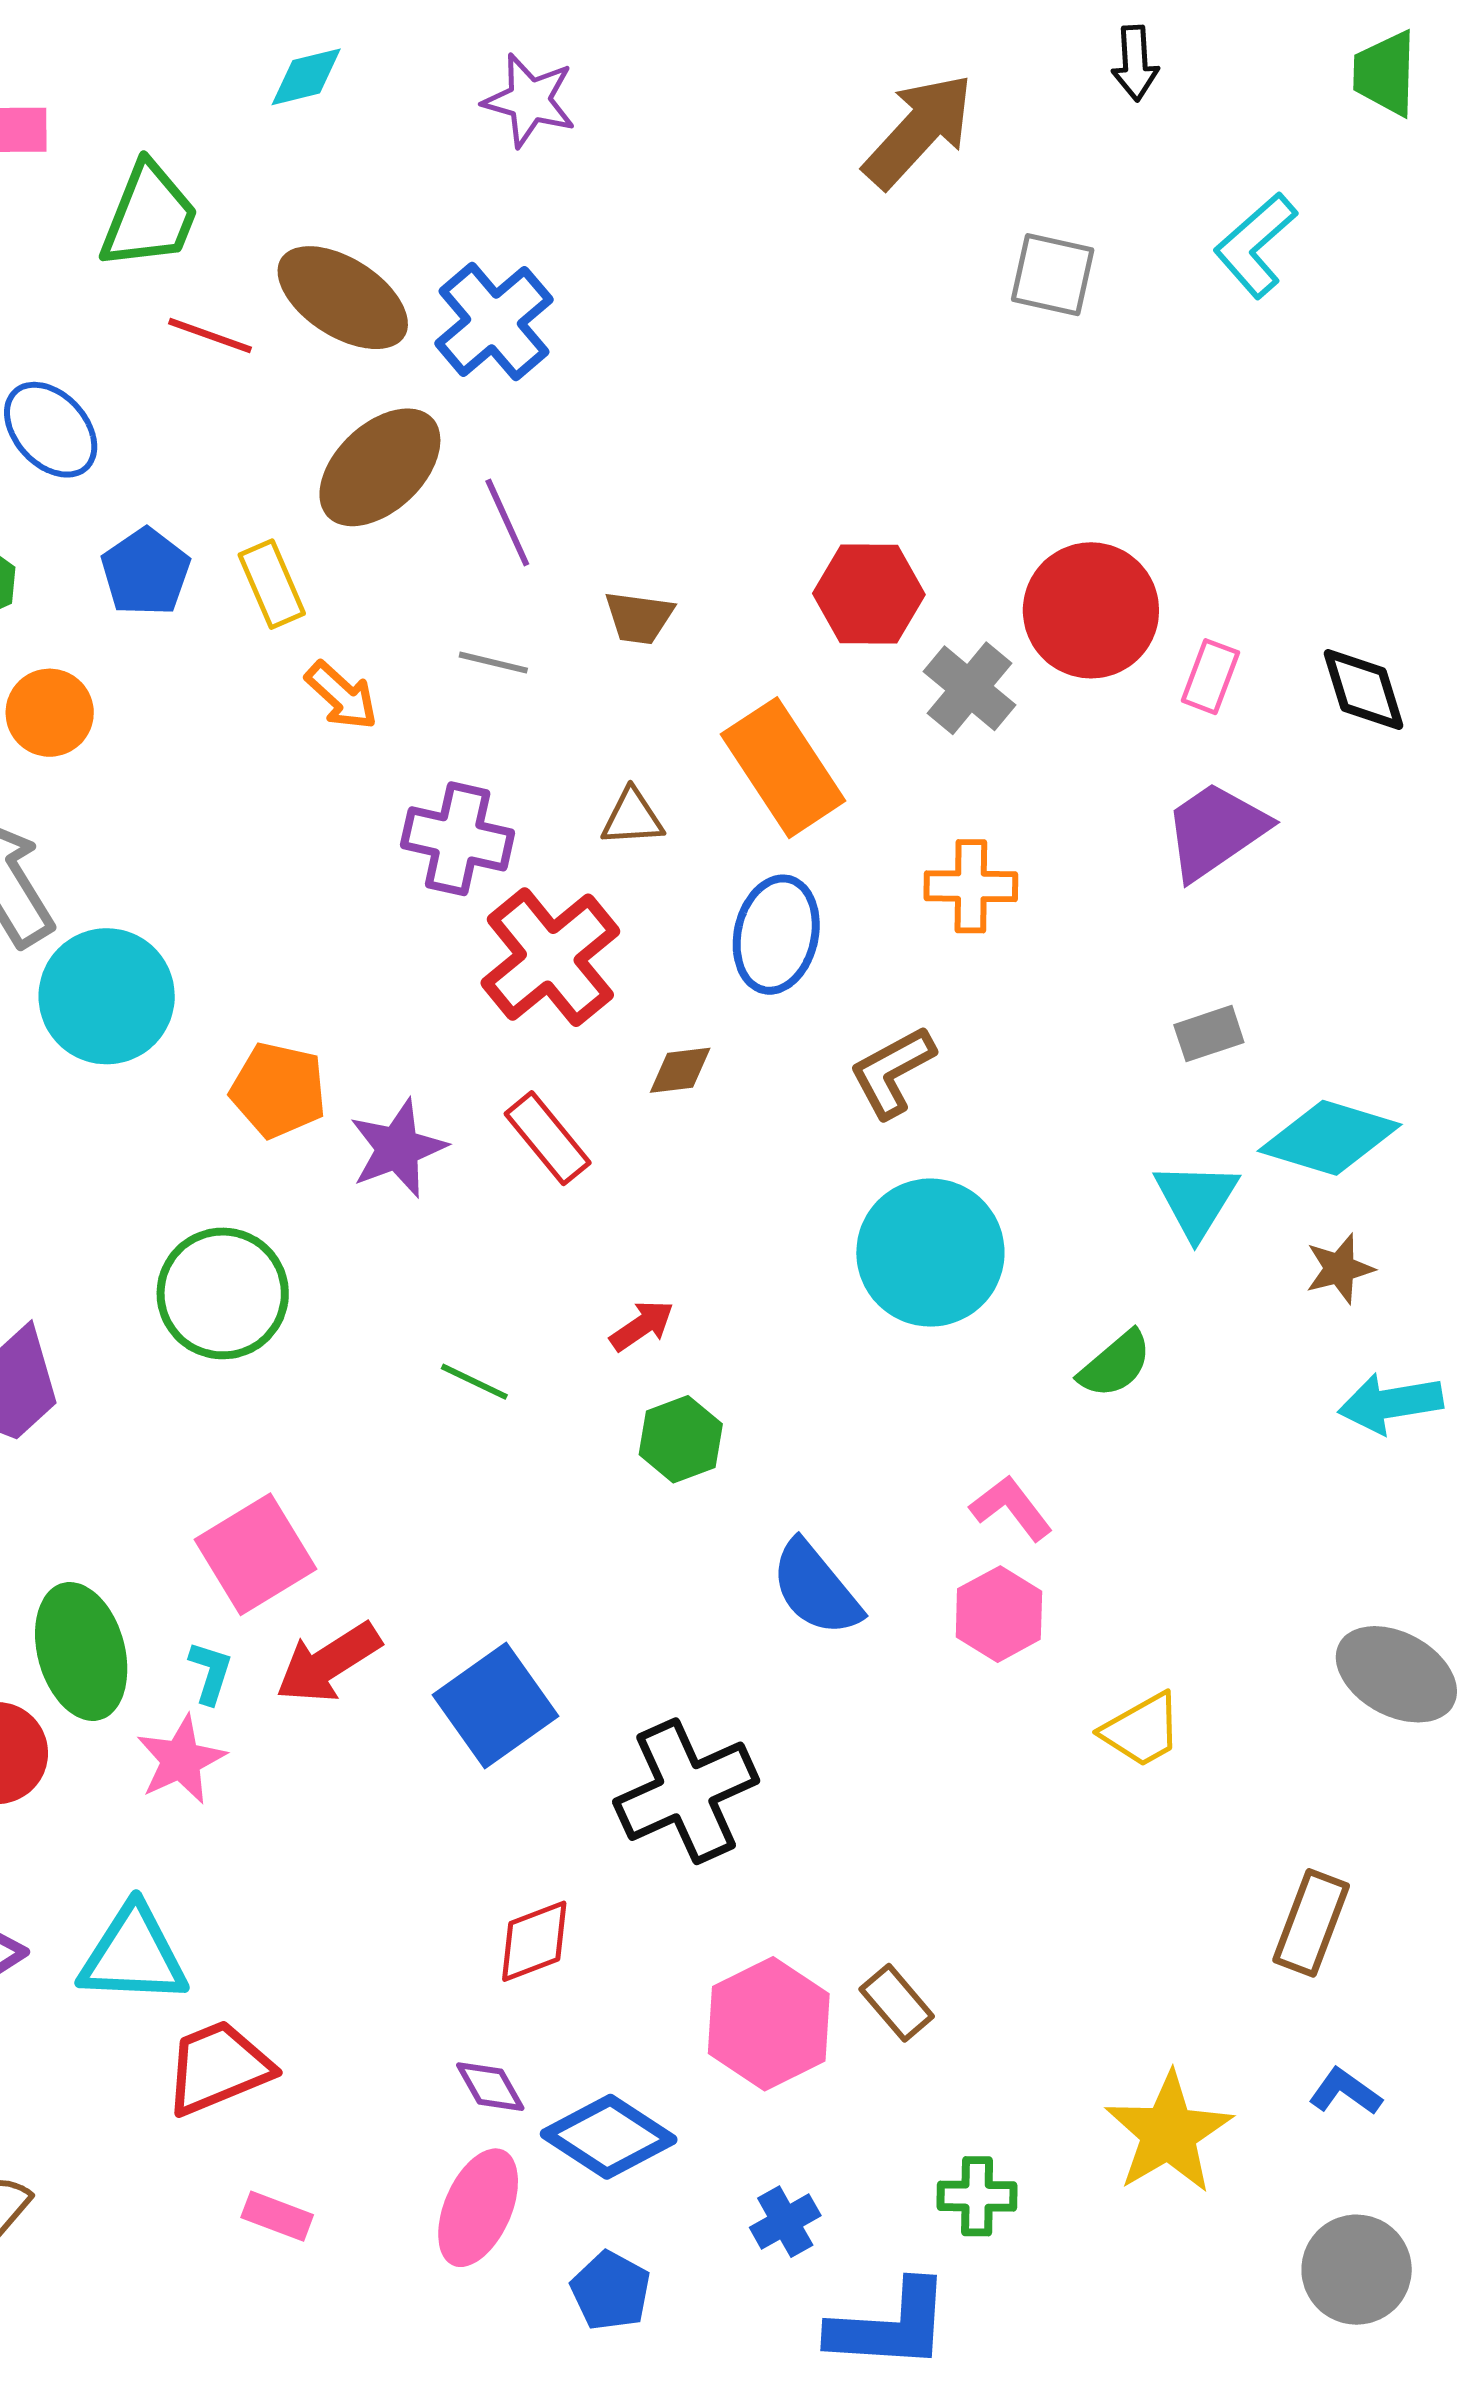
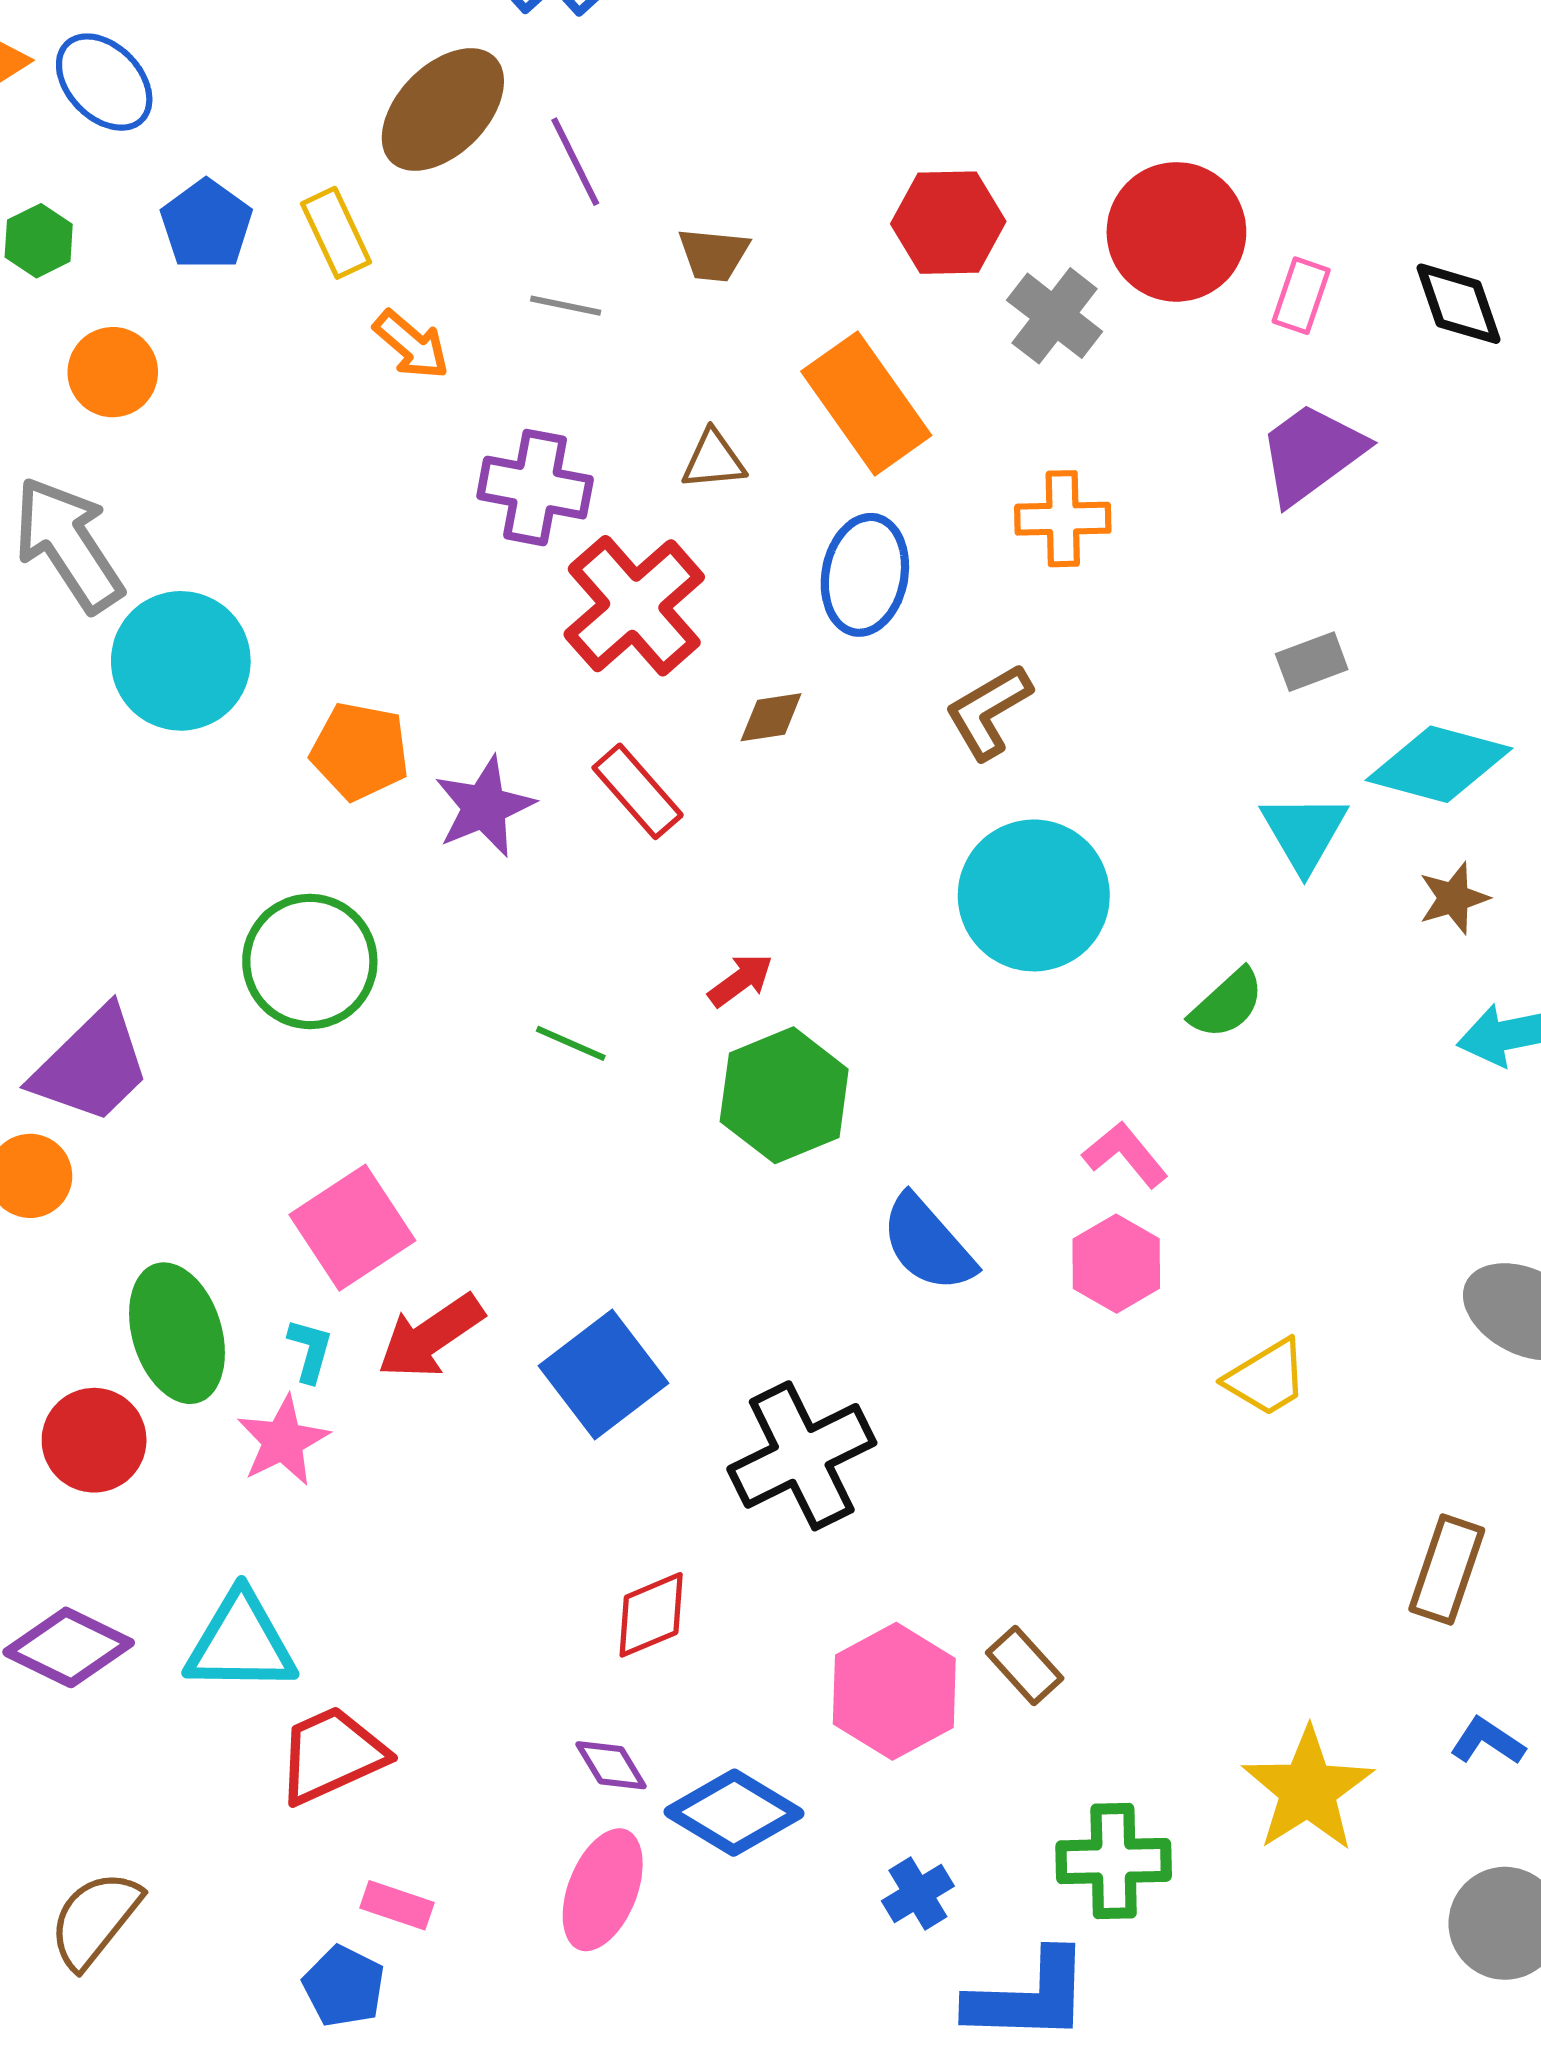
green hexagon: (681, 1439) -> (784, 1095), size x1.5
green cross: (977, 2196) -> (1114, 1861), size x1.4
blue pentagon: (611, 2291) -> (344, 1986), moved

